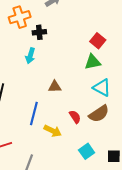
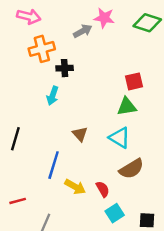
red square: (98, 41) -> (134, 81), turned 35
brown triangle: (55, 87) -> (80, 134), turned 48
cyan triangle: (102, 88) -> (120, 138), moved
red semicircle: (75, 117) -> (103, 189), moved

